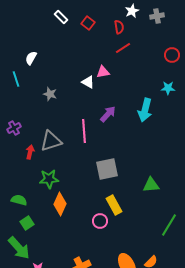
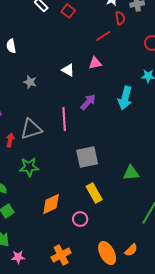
red semicircle: (119, 27) -> (120, 18), moved
white semicircle: (31, 58) -> (11, 46), turned -40
pink triangle: (103, 72) -> (95, 63), moved
orange diamond: (60, 204) -> (51, 204), moved, turned 40
pink circle: (100, 221) -> (80, 219), moved

